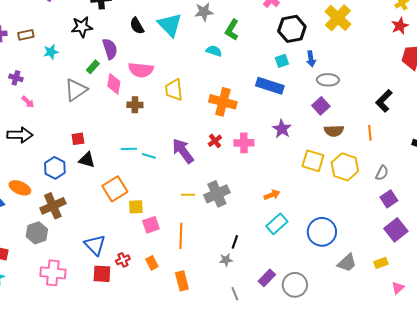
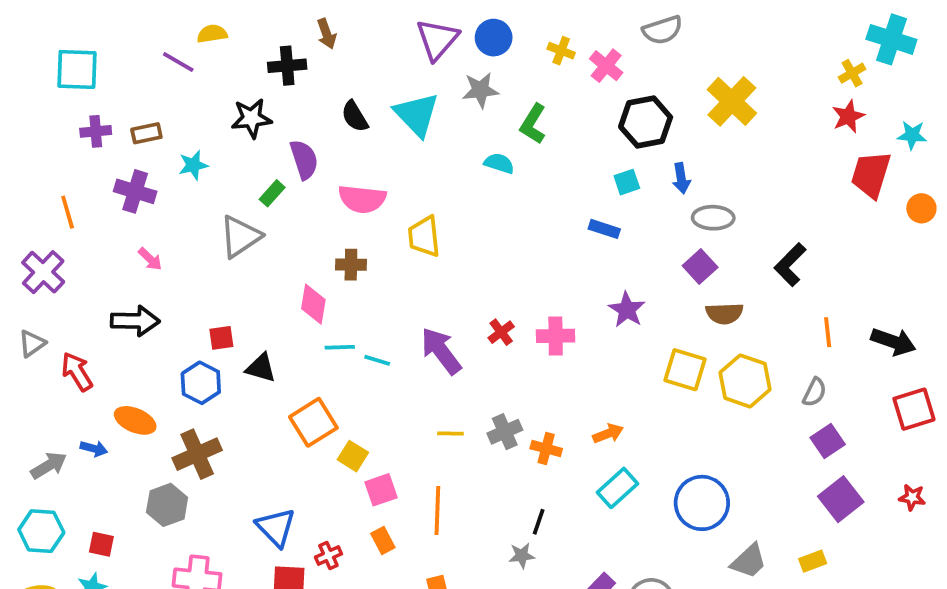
purple cross: (16, 78) -> (135, 191), moved, size x1.5
pink diamond: (114, 84) -> (313, 304), moved
blue rectangle: (270, 86) -> (604, 229), size x0.6
black L-shape: (384, 101) -> (790, 265), moved
orange cross: (223, 102) -> (546, 449), moved, size x0.6
orange line: (370, 133) -> (828, 332), moved
red square: (78, 139) -> (221, 338), moved
gray cross: (217, 194) -> (505, 432), size x0.7
yellow square: (136, 207) -> (353, 456), turned 35
orange rectangle: (152, 263) -> (383, 540), moved

